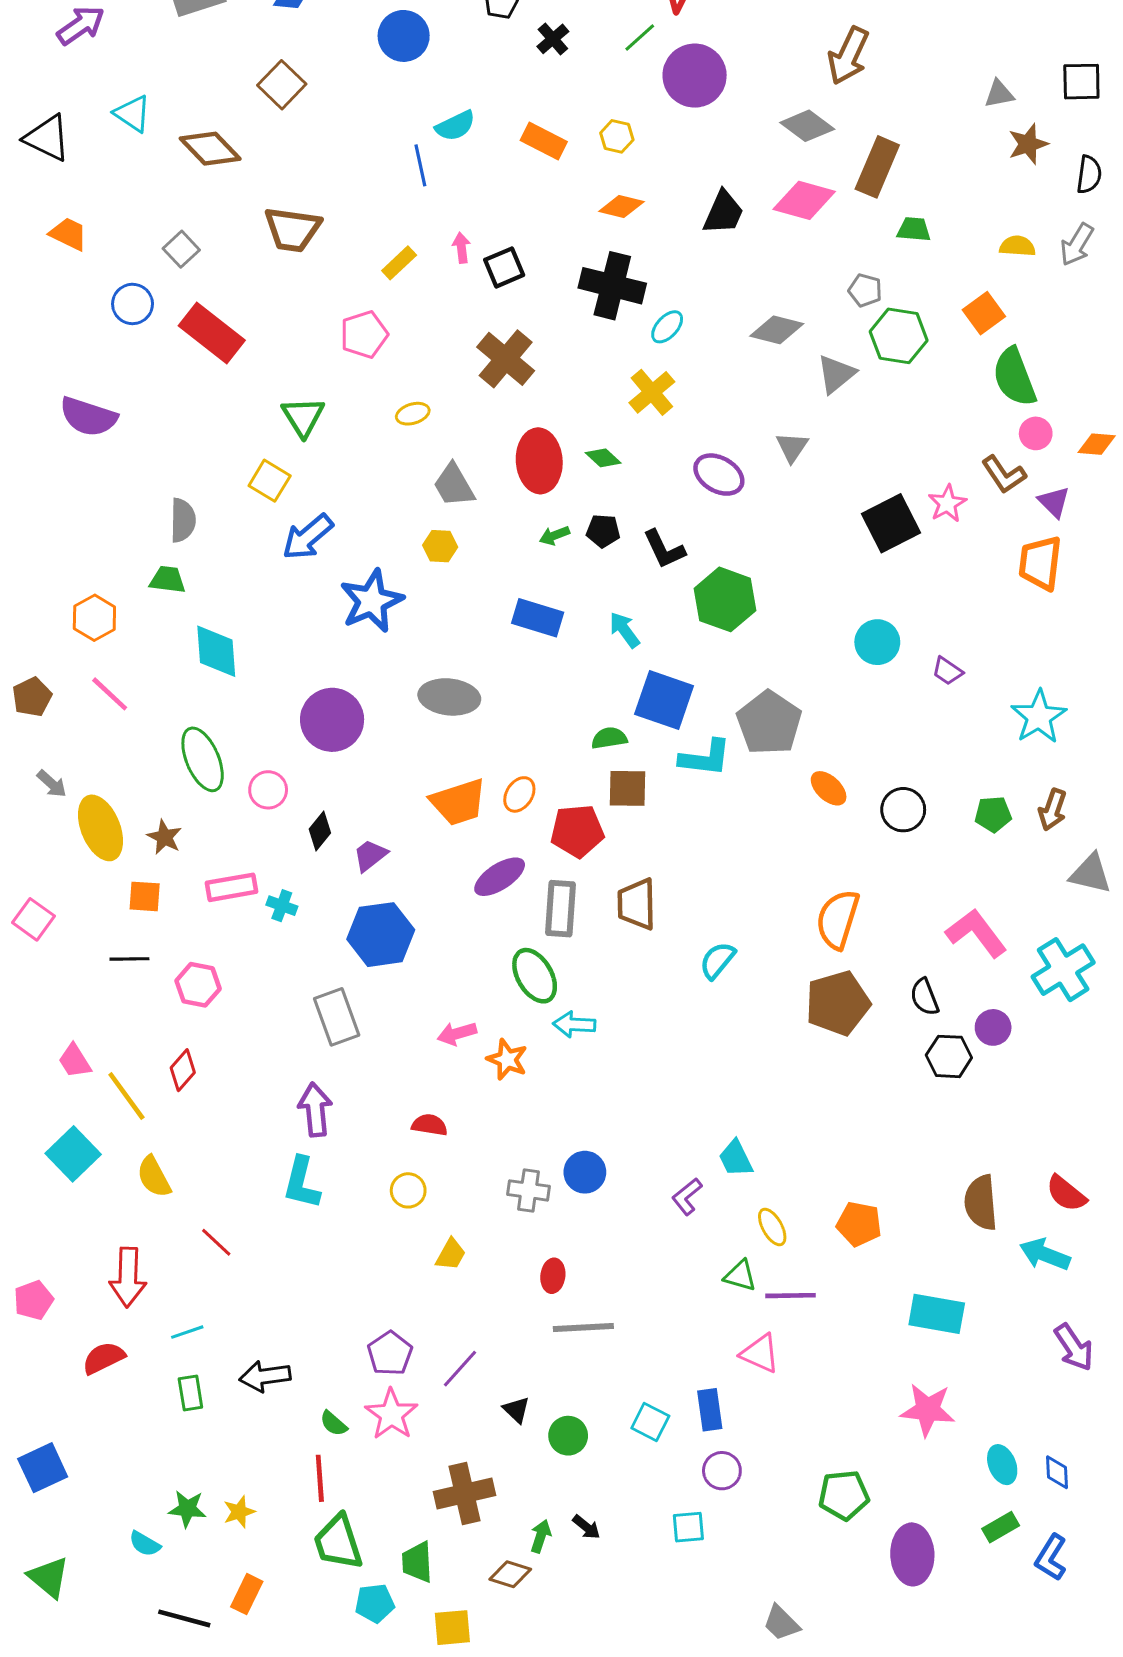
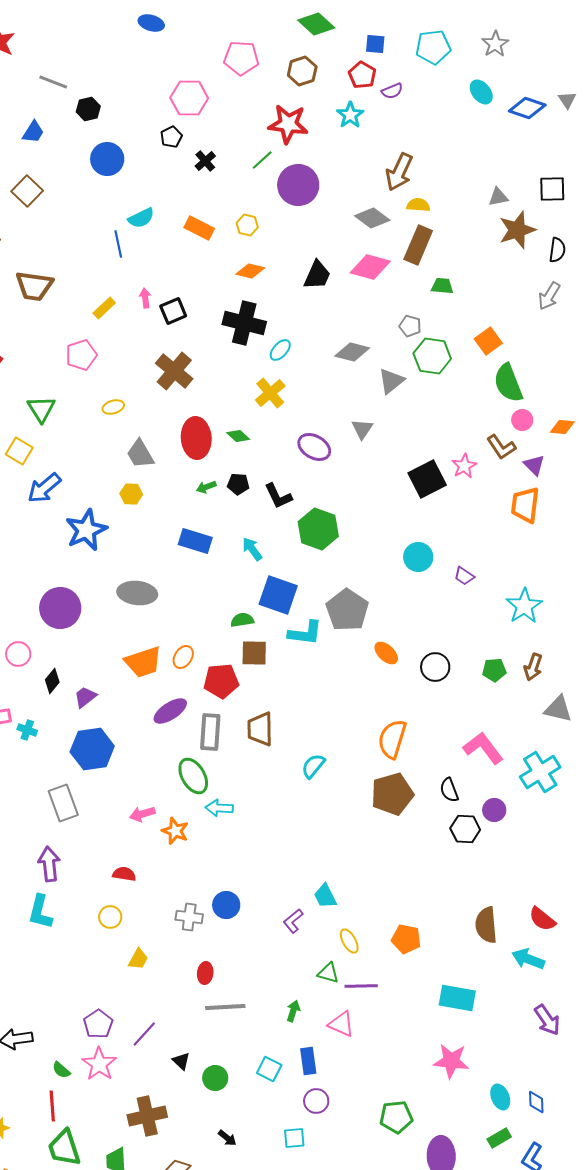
brown star: (1028, 144) -> (517, 230), size x1.4
yellow semicircle: (1017, 246) -> (418, 205), moved
green arrow: (541, 1536) -> (293, 1011), moved

